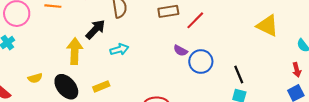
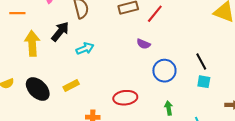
yellow arrow: (75, 51) -> (32, 43), moved
blue circle: (201, 62) -> (164, 71), moved

